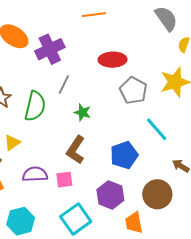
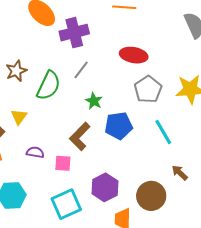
yellow triangle: (12, 143) -> (19, 117), turned -30
blue pentagon: (124, 155) -> (119, 126), moved
purple semicircle: (35, 174) -> (35, 152), size x0.7

